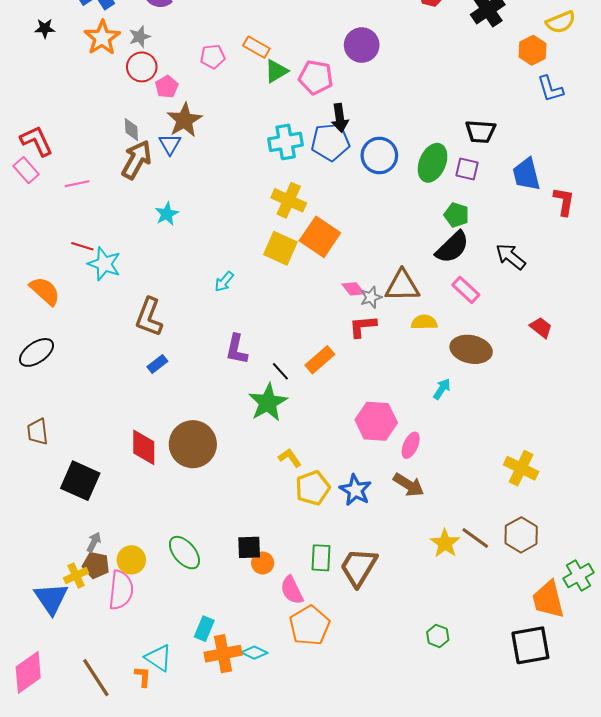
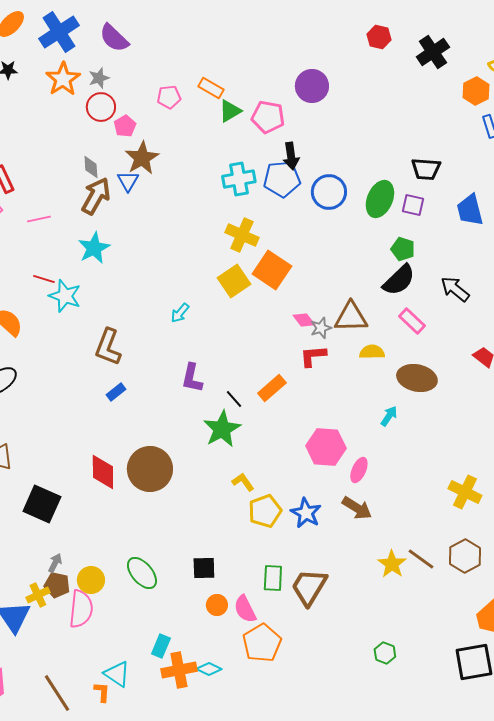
cyan star: (167, 214) -> (94, 248), moved, size x1.4
yellow square: (280, 248) -> (234, 281), turned 32
orange circle: (263, 563) -> (217, 605), moved

